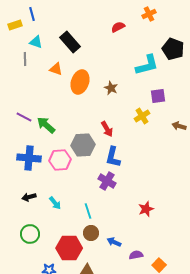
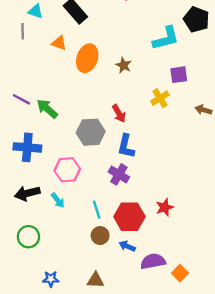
pink hexagon: (60, 160) -> (67, 170), moved
black arrow: (29, 197) -> (27, 193), size x1.5
red hexagon: (69, 248) -> (129, 217), moved
purple semicircle: (136, 255) -> (153, 261), size x1.5

